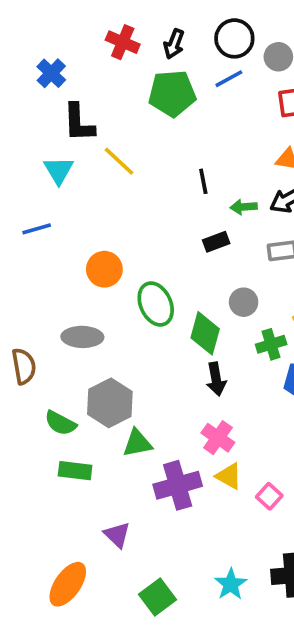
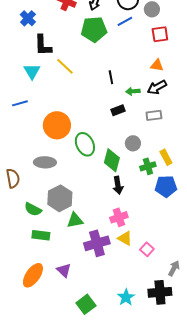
orange circle: (104, 269) -> (57, 125), size x1.4
pink cross: (218, 438) -> (119, 217), turned 36
orange ellipse: (68, 584) -> (33, 275), moved

